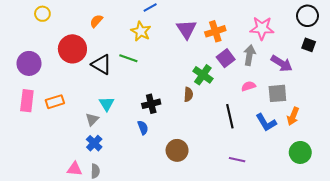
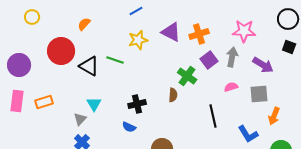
purple triangle: (186, 29) -> (171, 32), turned -30
yellow star: (141, 31) -> (138, 40), moved, turned 30
blue L-shape: (266, 122) -> (248, 134), moved
blue semicircle: (143, 128) -> (129, 127), turned 136

